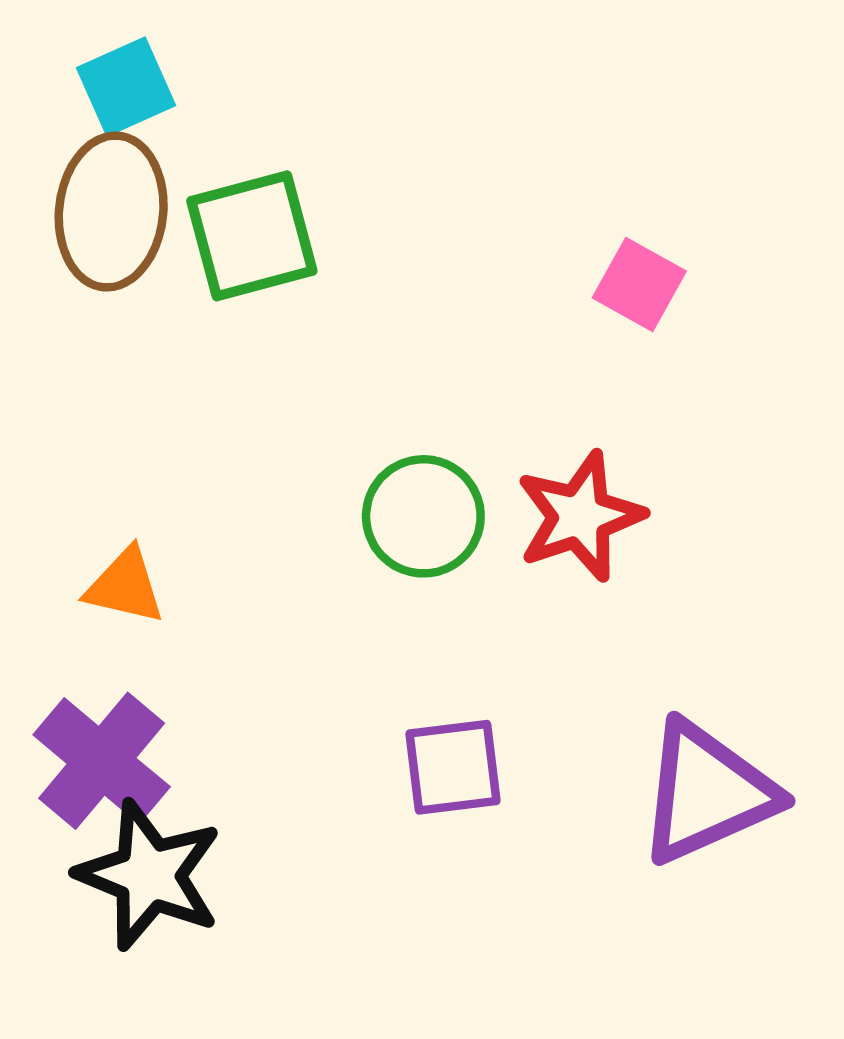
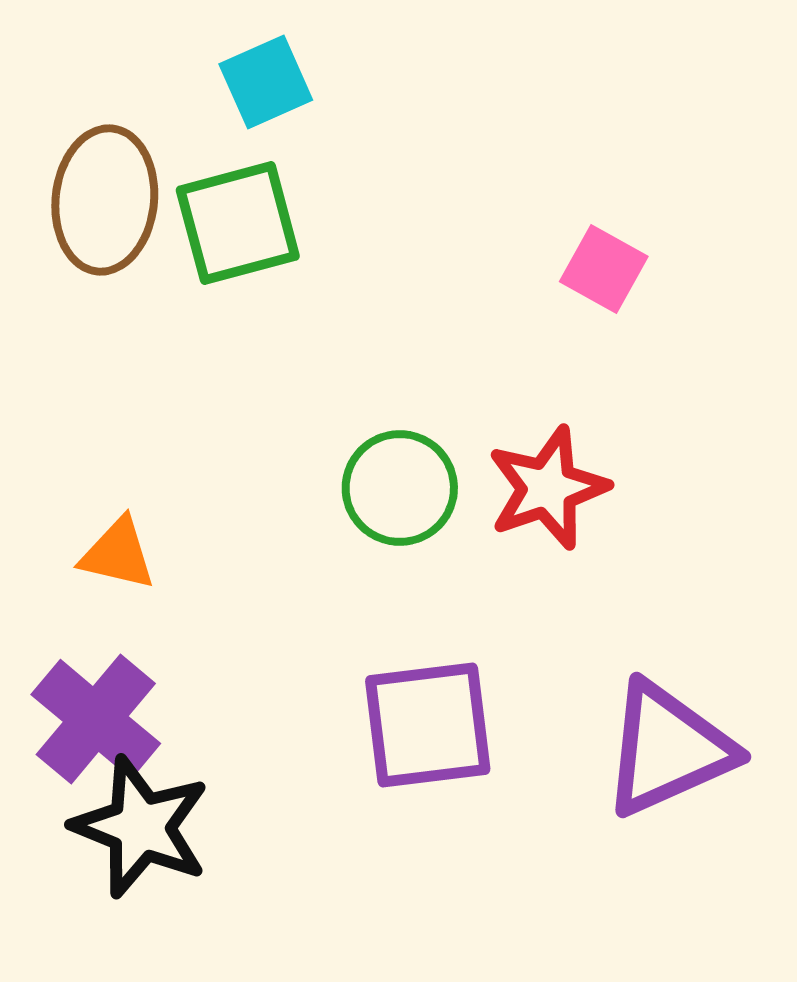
cyan square: (126, 87) -> (266, 82), moved
purple square: (453, 767) -> (428, 725), size x1.4

